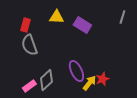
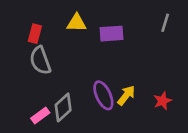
purple rectangle: (82, 25) -> (111, 34), turned -36
red star: (102, 79) -> (163, 101), moved
yellow arrow: (89, 83) -> (126, 95), moved

